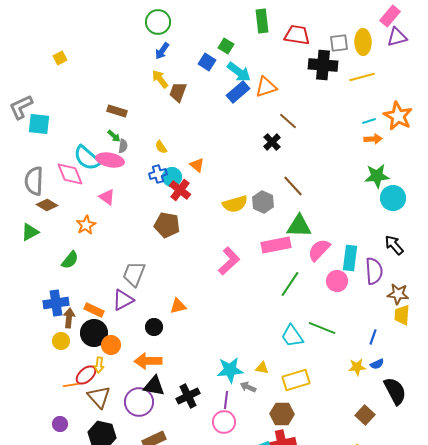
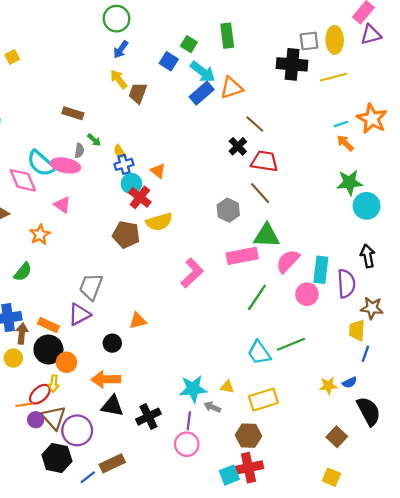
green rectangle: (262, 21) -> (227, 36), moved
red trapezoid: (297, 35) -> (264, 161), moved
green arrow: (114, 136) -> (94, 140), moved
orange arrow: (373, 139) -> (345, 143), turned -132
blue cross: (158, 174) -> (124, 164), moved
yellow semicircle: (235, 204) -> (159, 222), moved
black arrow: (394, 245) -> (368, 256), turned 30
yellow trapezoid: (402, 315) -> (357, 330), moved
green line: (322, 328) -> (291, 344), turned -44
blue line: (373, 337) -> (365, 354), moved
purple circle: (139, 402) -> (77, 430), moved
purple circle: (60, 424) -> (36, 420), moved

